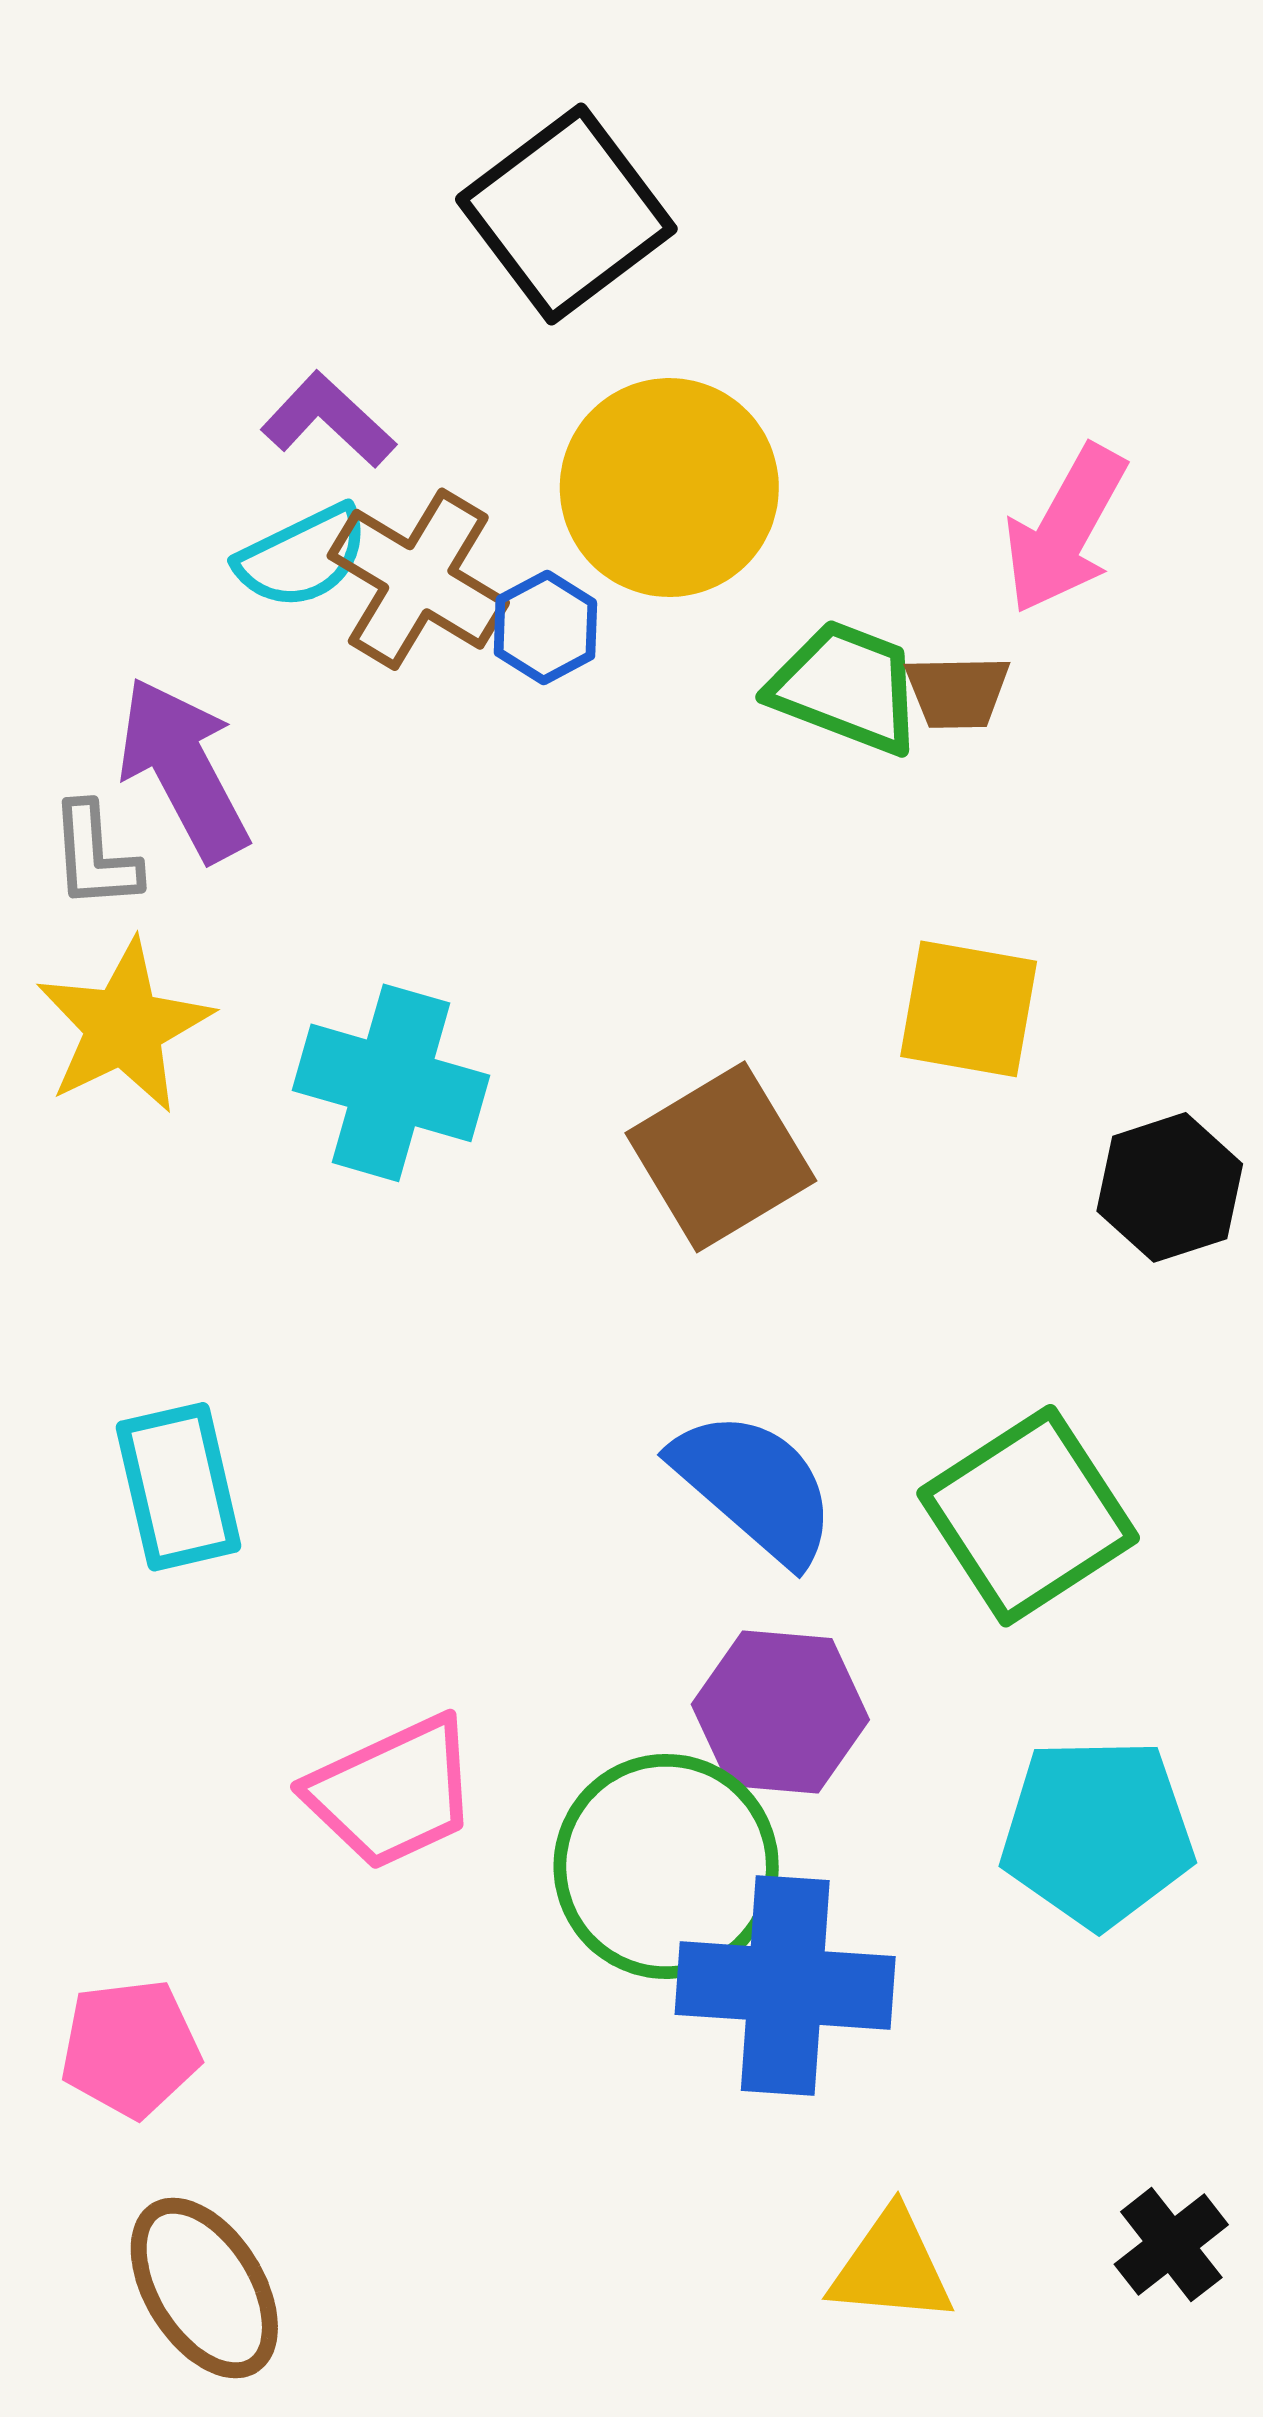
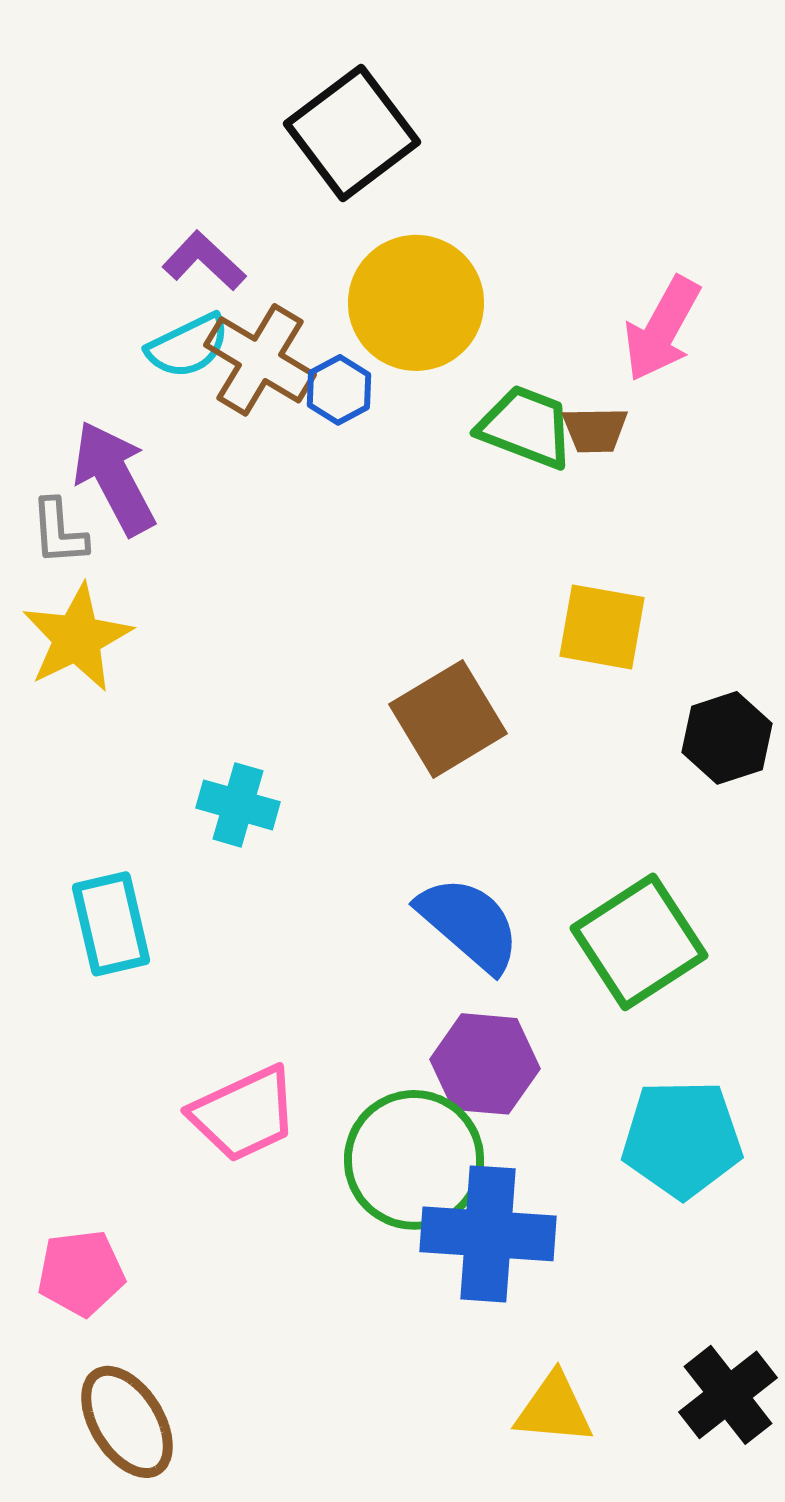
cyan cross: (391, 1083) -> (238, 805), moved, size x0.7
black cross: (1171, 2245) -> (728, 1395), size x1.4

